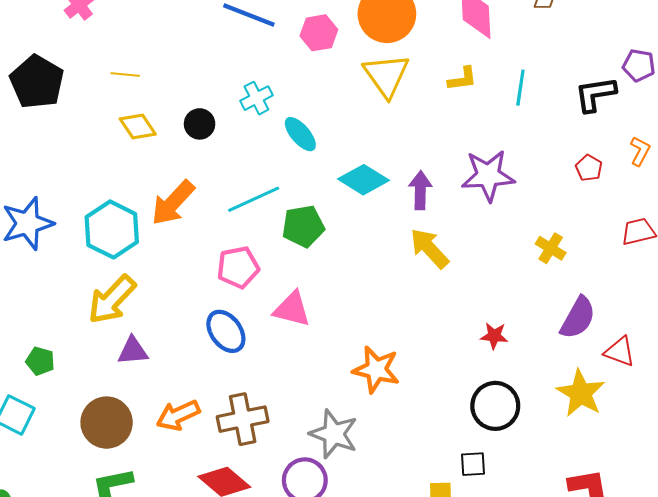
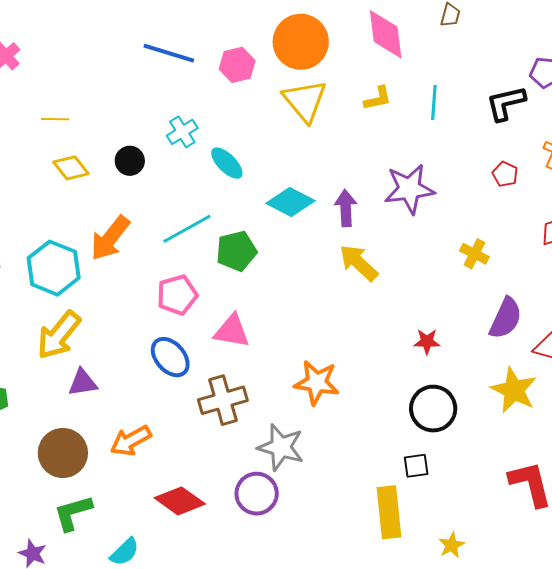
brown cross: (243, 419) -> (223, 400), moved

